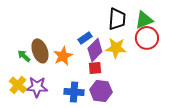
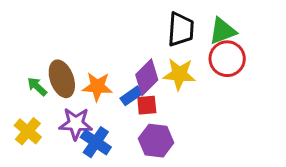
blue rectangle: (85, 38) -> (131, 96), moved
orange star: (63, 56) -> (97, 87), turned 30
purple star: (37, 87) -> (76, 124), moved
blue cross: (74, 92) -> (96, 142), moved, turned 30

